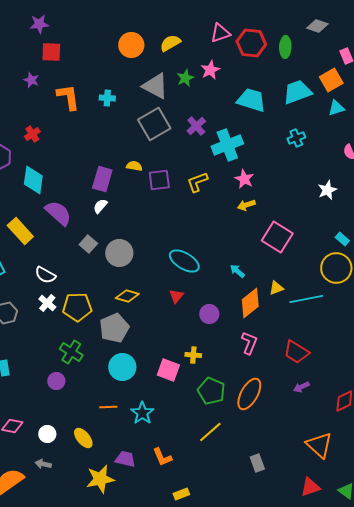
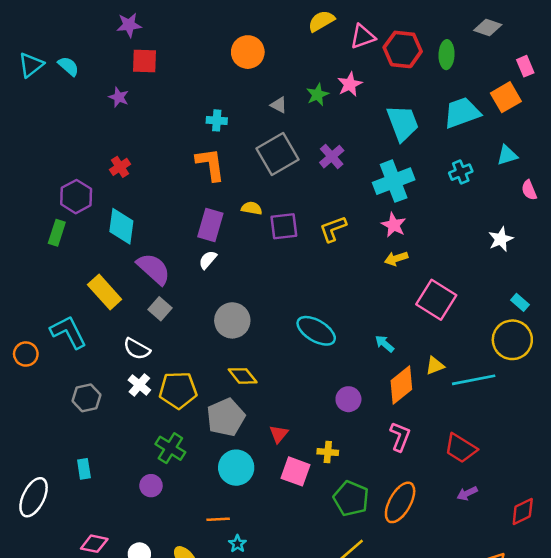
yellow semicircle: (170, 43) -> (321, 21), moved
gray triangle: (155, 86) -> (279, 105), size x0.5
orange L-shape: (68, 97) -> (210, 164), moved
cyan trapezoid: (251, 100) -> (403, 123), turned 52
cyan triangle: (336, 108) -> (507, 155), moved
cyan cross: (227, 145) -> (394, 181), moved
gray square: (88, 244) -> (160, 309), moved
yellow diamond: (127, 296) -> (243, 376), turned 35
red triangle: (176, 296) -> (279, 434), moved
cyan star: (142, 413) -> (237, 544), moved, size x0.6

